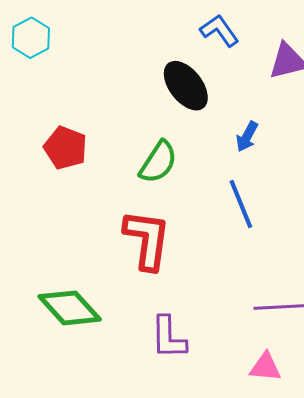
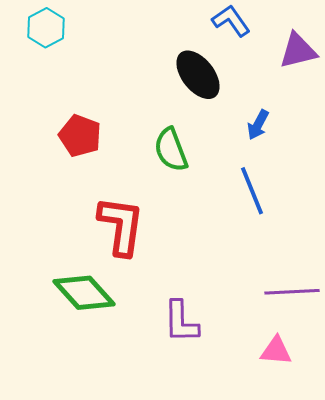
green semicircle: (158, 162) -> (171, 150), turned 126
red L-shape: (147, 240) -> (121, 226), moved

